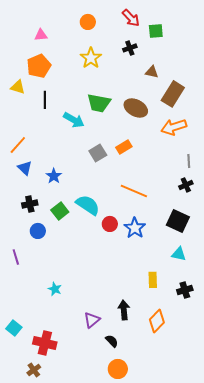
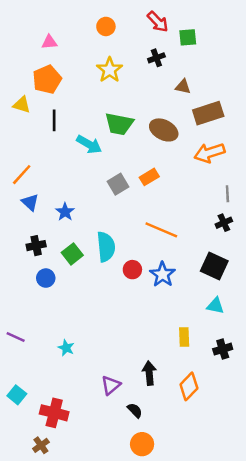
brown rectangle: (173, 94) -> (208, 113), turned 40
cyan semicircle: (88, 205) -> (106, 247), turned 50
purple line: (16, 257) -> (16, 337), moved, turned -49

